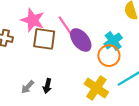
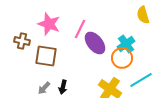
pink line: (65, 25) -> (80, 29), turned 60
brown square: (44, 39) -> (46, 56), moved

